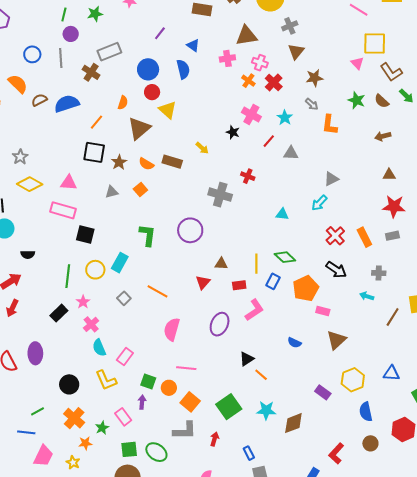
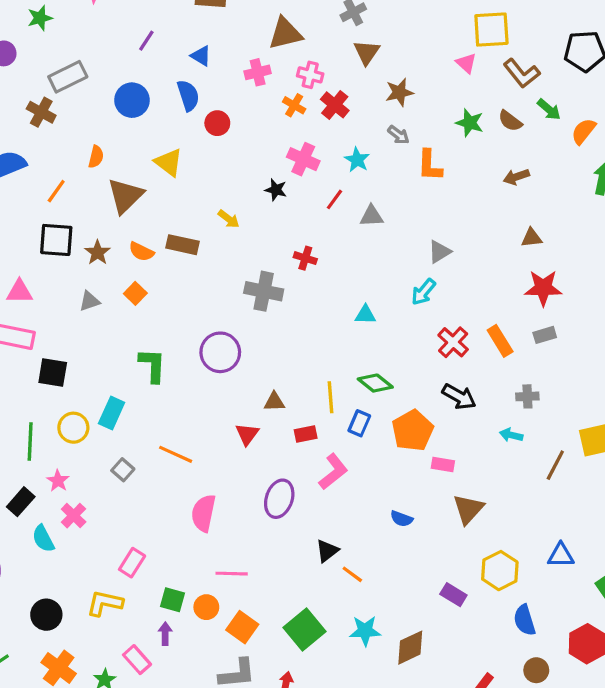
red circle: (152, 92) -> (217, 123), moved
cyan semicircle: (99, 348) -> (43, 539), moved
yellow L-shape: (106, 380) -> (105, 603), turned 130

